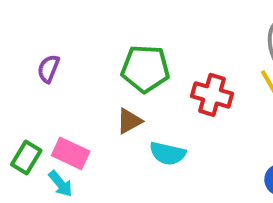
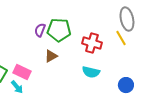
purple semicircle: (48, 69) -> (40, 30), moved
cyan semicircle: (168, 153) -> (91, 72), moved

